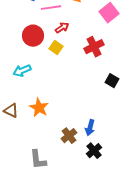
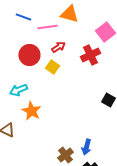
red cross: (94, 47) -> (90, 55), moved
orange star: (39, 108) -> (31, 111), moved

